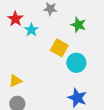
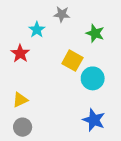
red star: (15, 19) -> (20, 53), moved
cyan star: (31, 30) -> (37, 30), moved

